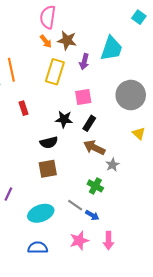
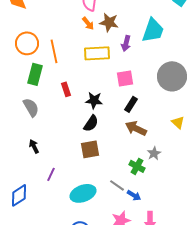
yellow rectangle: (55, 72) -> (97, 53), turned 70
black star: (64, 119) -> (94, 100), moved
yellow triangle: (139, 133) -> (178, 122), moved
black semicircle: (49, 143) -> (91, 123), turned -42
gray star: (113, 165) -> (154, 153), moved

